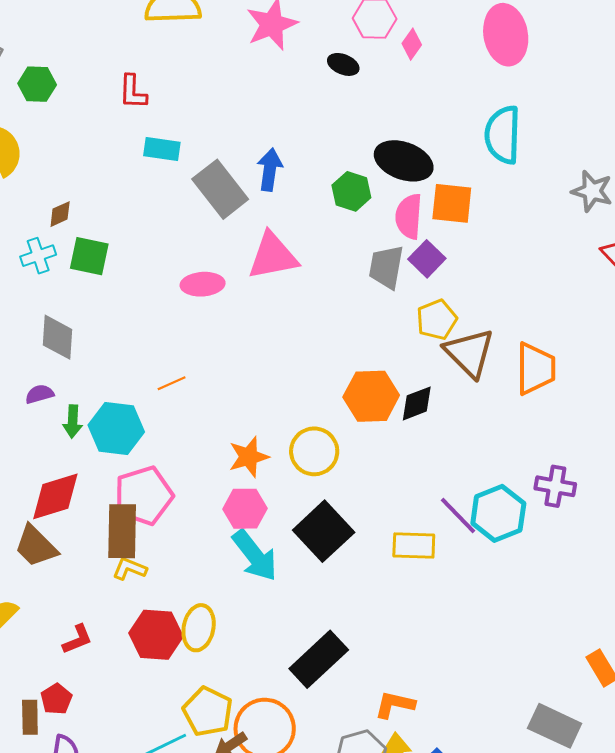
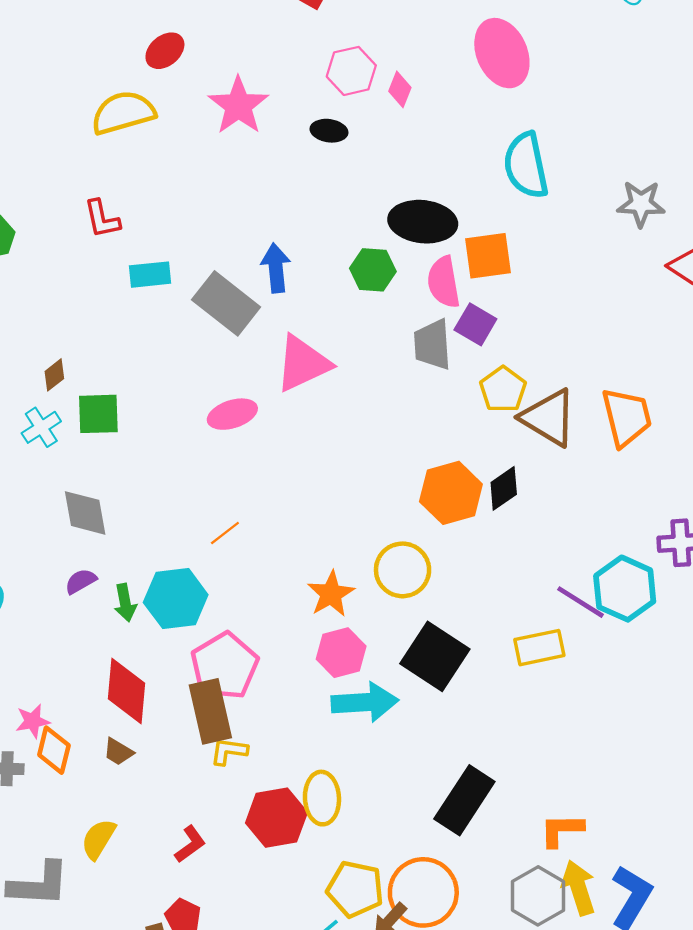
red diamond: (55, 496) -> (126, 691), turned -54
brown trapezoid: (36, 546) -> (118, 752), size x0.6
cyan arrow: (255, 555) -> (365, 702), turned -42

